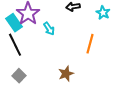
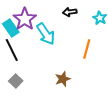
cyan arrow: (49, 29) -> (46, 34), size x1.6

